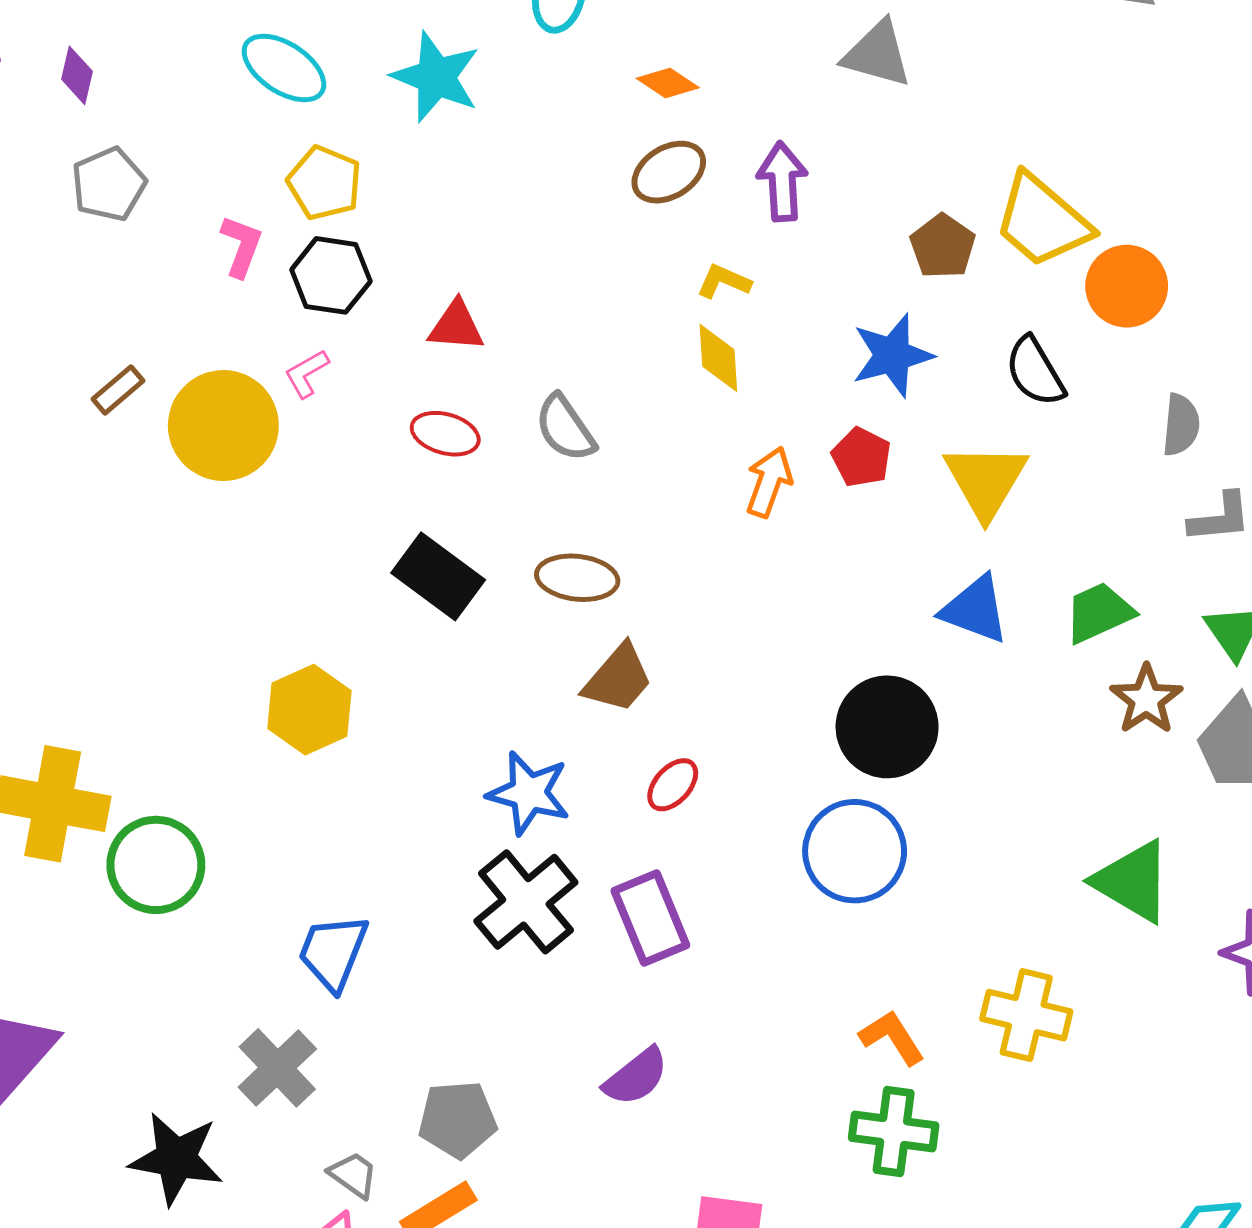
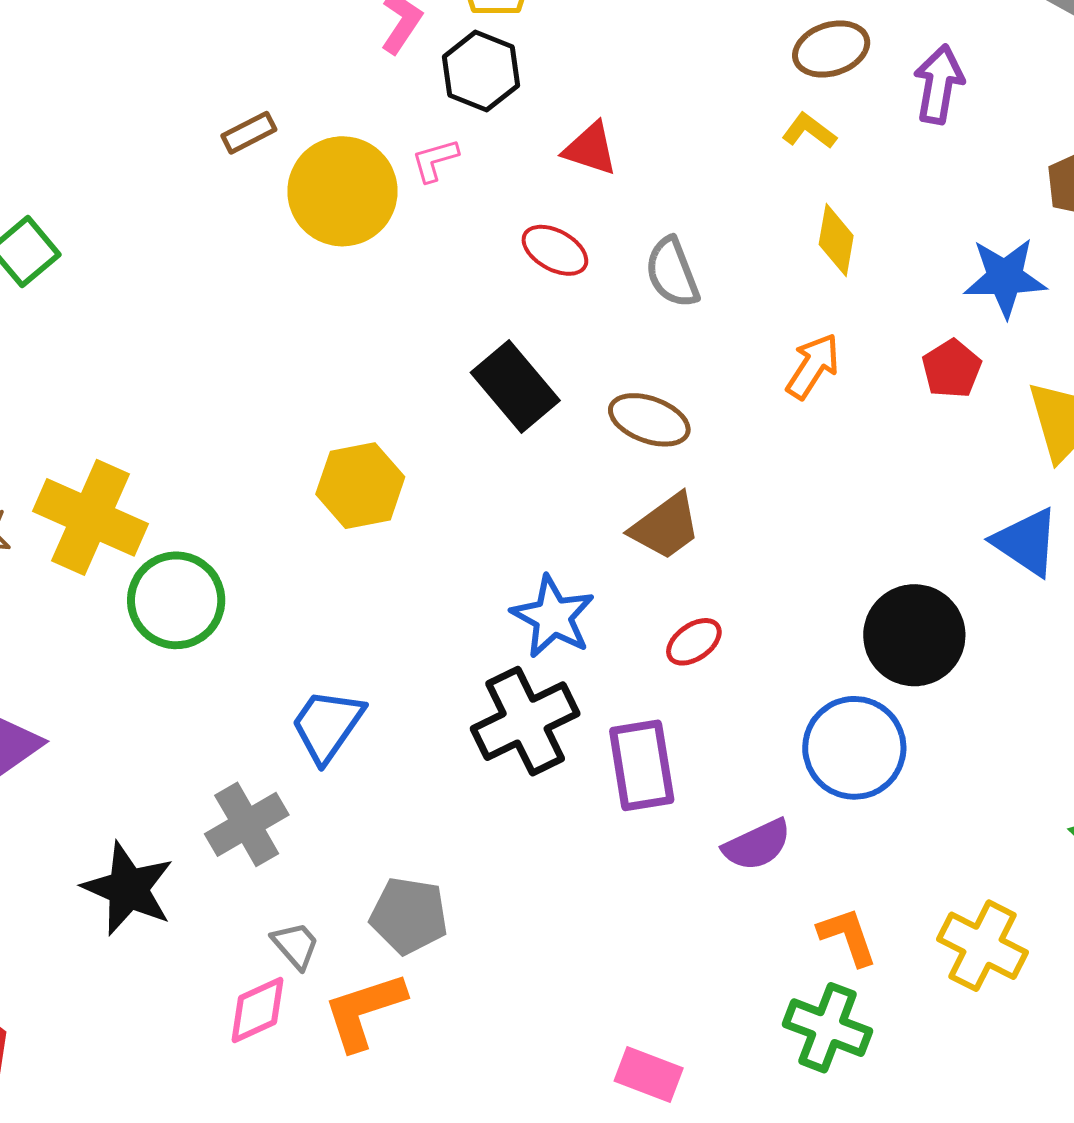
yellow L-shape: (724, 281) -> (809, 131), moved
orange arrow: (769, 482) -> (813, 366), moved
purple semicircle: (636, 1077) -> (757, 845), moved

